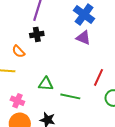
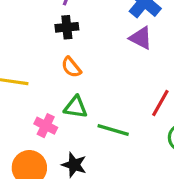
orange semicircle: (18, 51) -> (71, 67), moved
pink cross: (17, 101) -> (46, 126), moved

